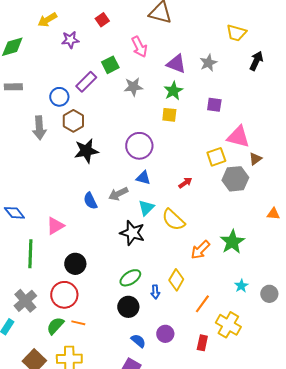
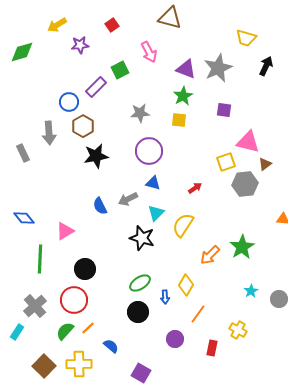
gray star: (208, 63) -> (218, 68), size x1.6
gray rectangle: (13, 87) -> (23, 153), moved, turned 66
gray star: (133, 87) -> (140, 113), moved
yellow semicircle: (173, 220) -> (183, 225), turned 80
orange line: (202, 304) -> (198, 314), moved
orange line: (78, 323) -> (88, 328), turned -56
yellow cross: (228, 325) -> (238, 330), size x0.7
blue semicircle: (138, 341) -> (111, 346), moved

